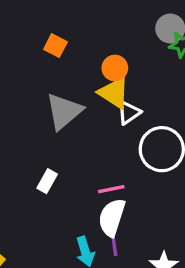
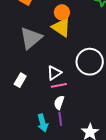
white triangle: (129, 113) -> (54, 73), moved
white semicircle: (112, 217) -> (59, 103), size x0.6

